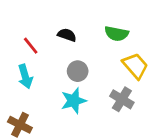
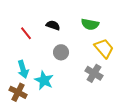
cyan arrow: (25, 76) -> (23, 69), moved
cyan star: (74, 101) -> (44, 80), moved, turned -30

